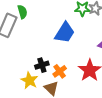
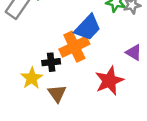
orange cross: (60, 71) -> (74, 47), moved, size x1.6

